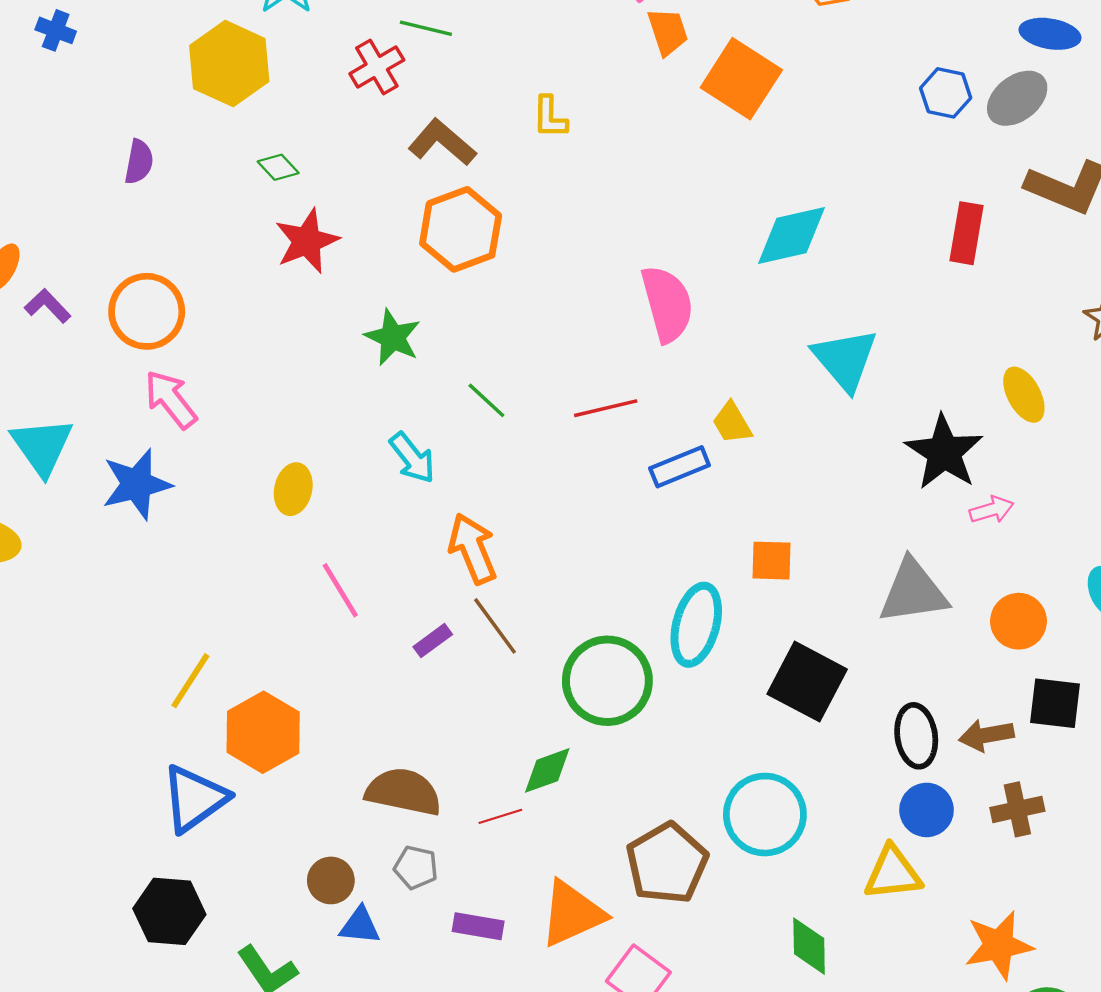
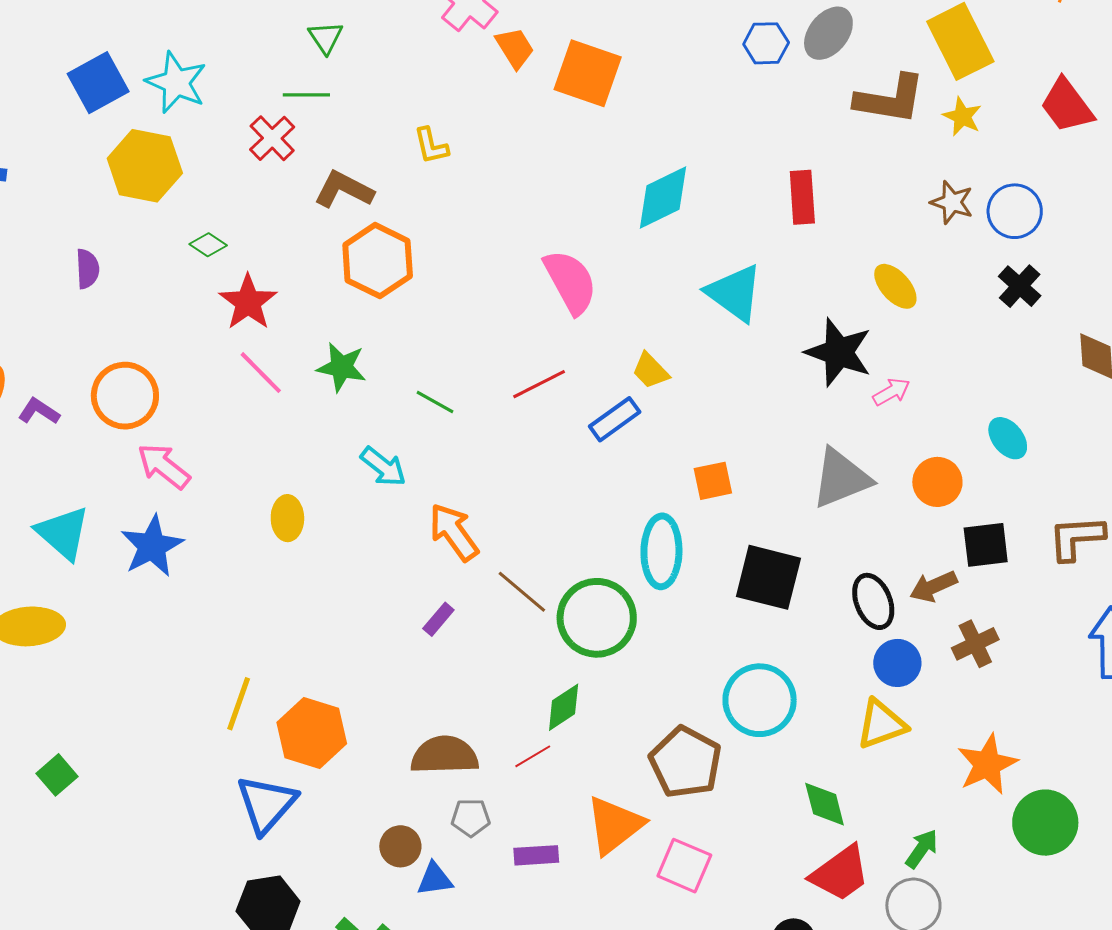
red rectangle: (967, 233) -> (802, 197), moved
pink line: (340, 590) -> (261, 373), moved
brown line: (495, 626) -> (522, 592), moved

